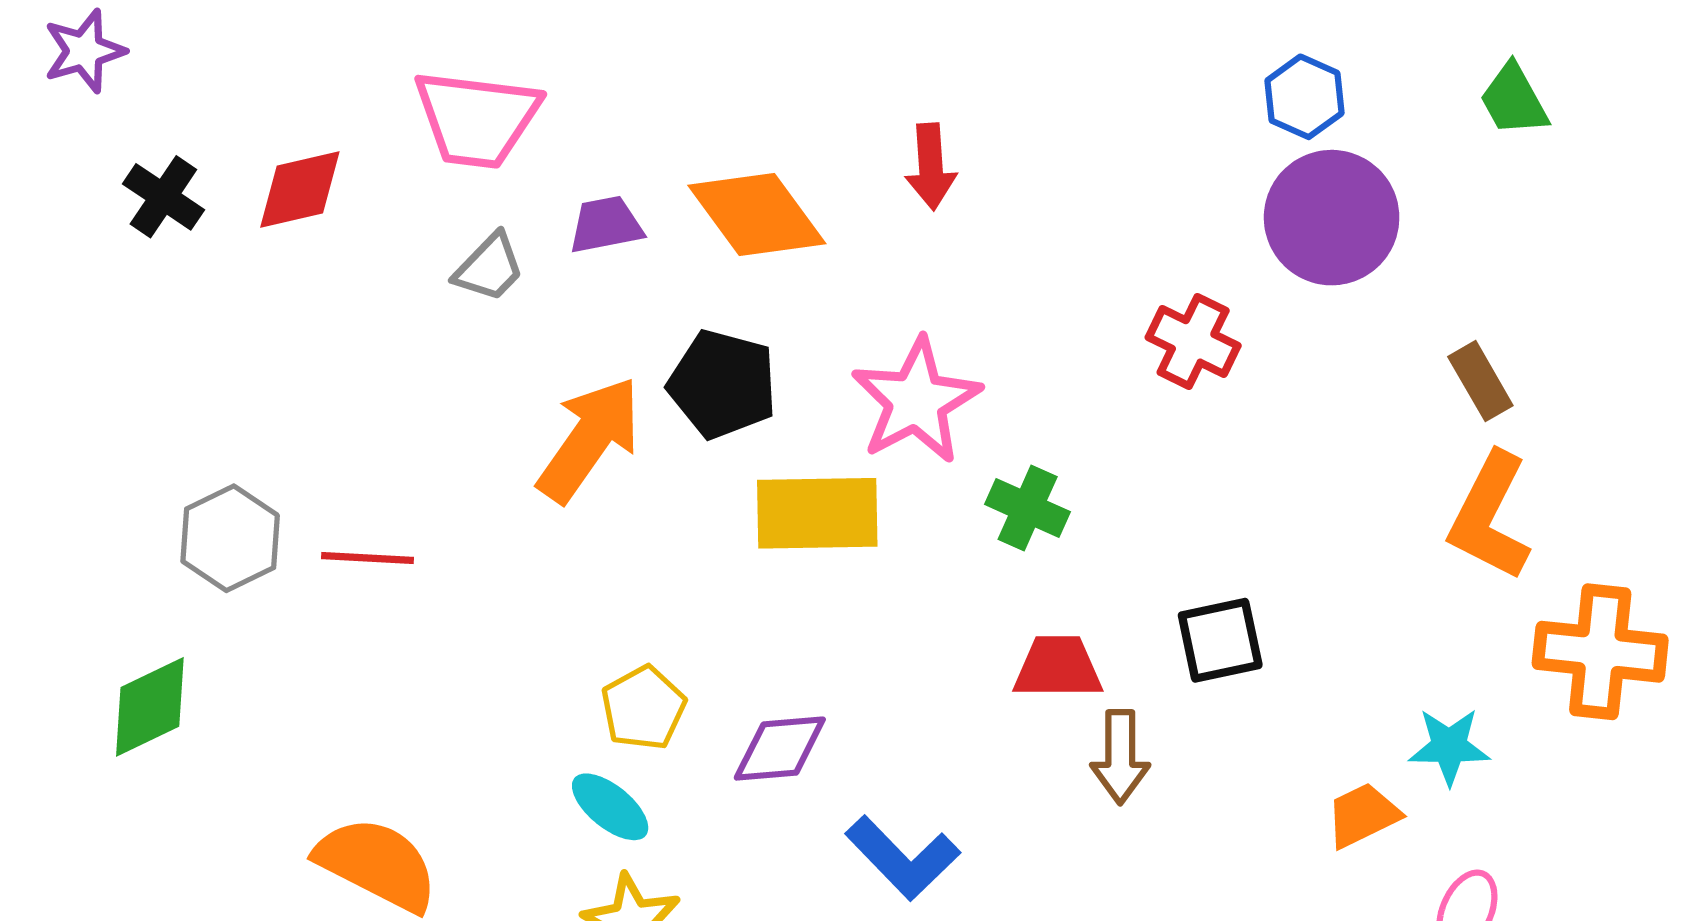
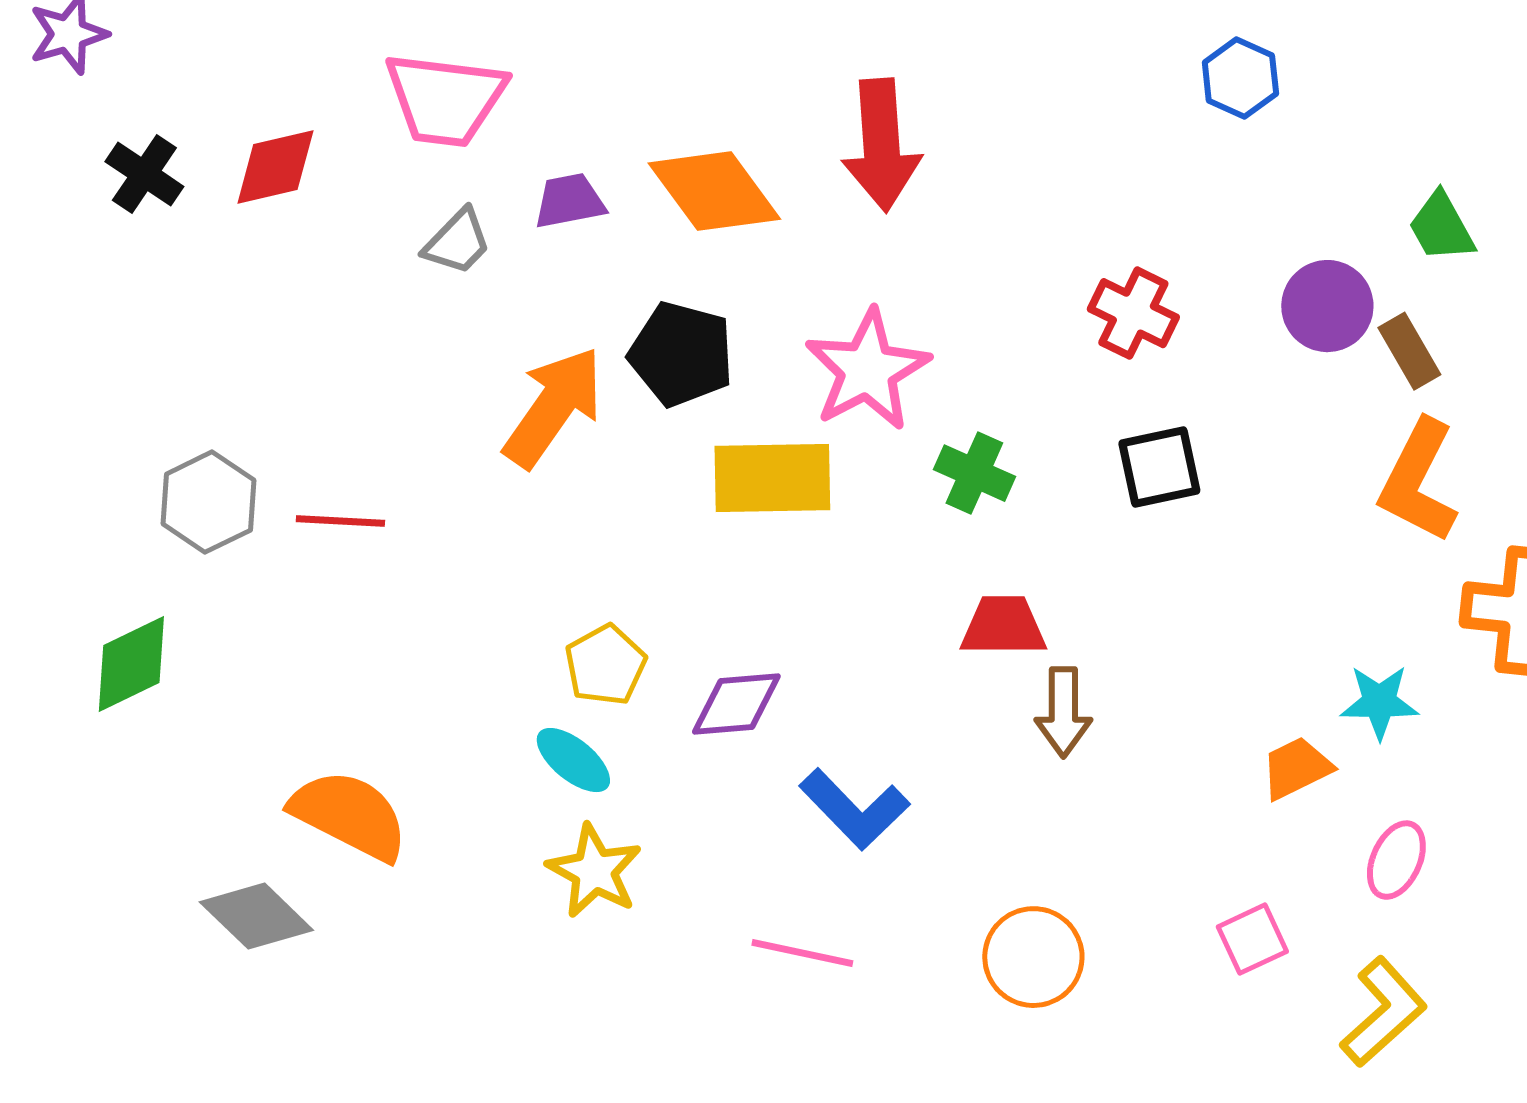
green trapezoid: (1514, 100) -> (1441, 227), moved
red arrow: (931, 167) -> (881, 145), size x1.6
purple circle: (1332, 218) -> (1327, 306), moved, size x0.7
black square: (1220, 640) -> (1159, 467), moved

